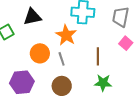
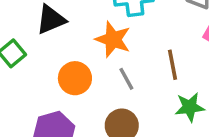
gray line: (62, 59) -> (126, 79), moved

